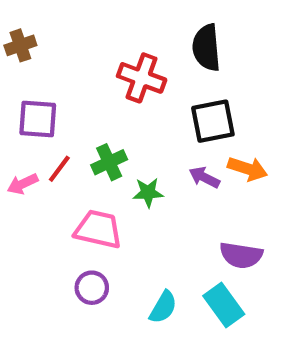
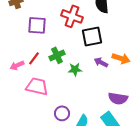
purple square: (38, 119) -> (37, 25), moved
black square: (213, 121) -> (92, 36), moved
pink trapezoid: (98, 229) -> (37, 86), moved
purple circle: (92, 288) -> (62, 113), moved

